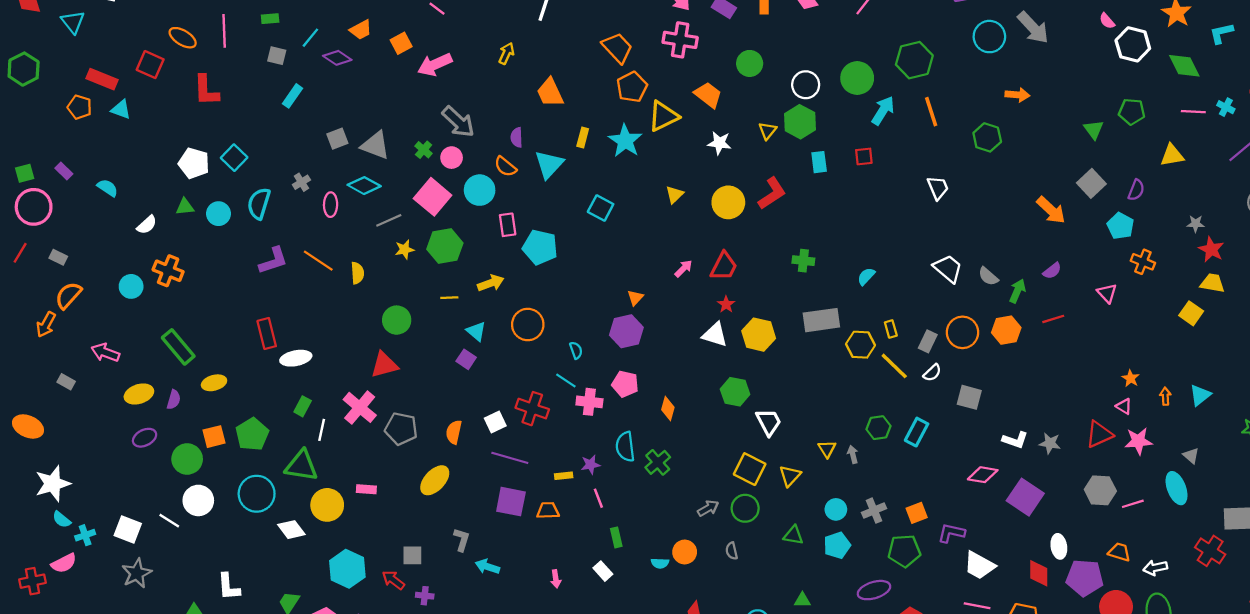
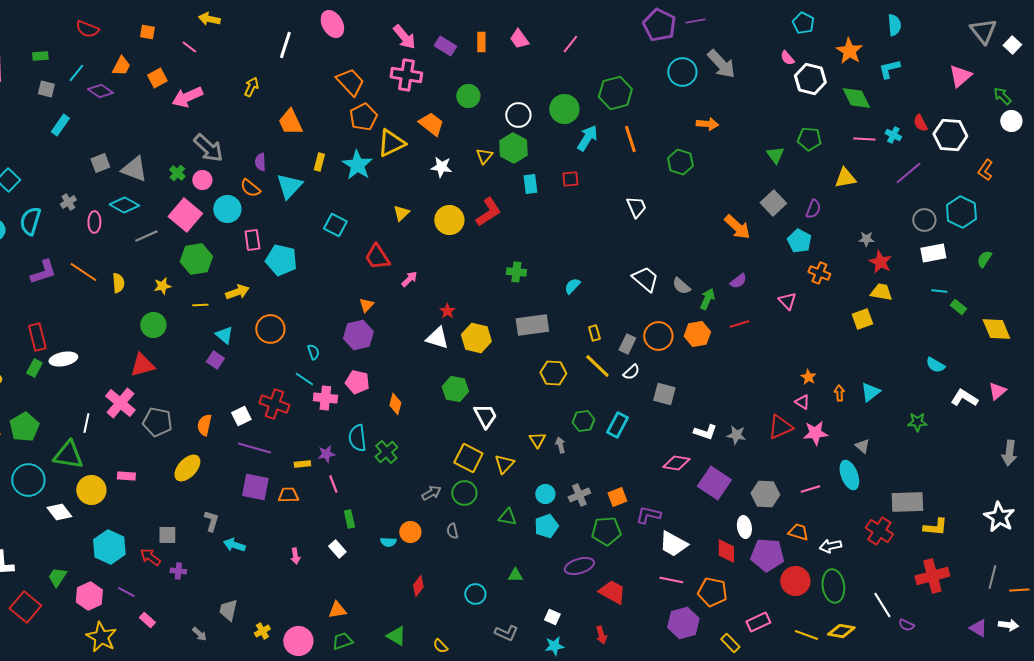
orange trapezoid: (361, 30) -> (121, 66), turned -35
yellow star: (404, 249) -> (162, 286), moved
red trapezoid: (724, 266) -> (377, 257), moved, turned 120
yellow square: (1191, 313) -> (862, 319), turned 35
yellow hexagon: (861, 345) -> (553, 373), moved
green rectangle: (303, 406) -> (34, 368), moved
gray hexagon: (1100, 490) -> (765, 494), moved

